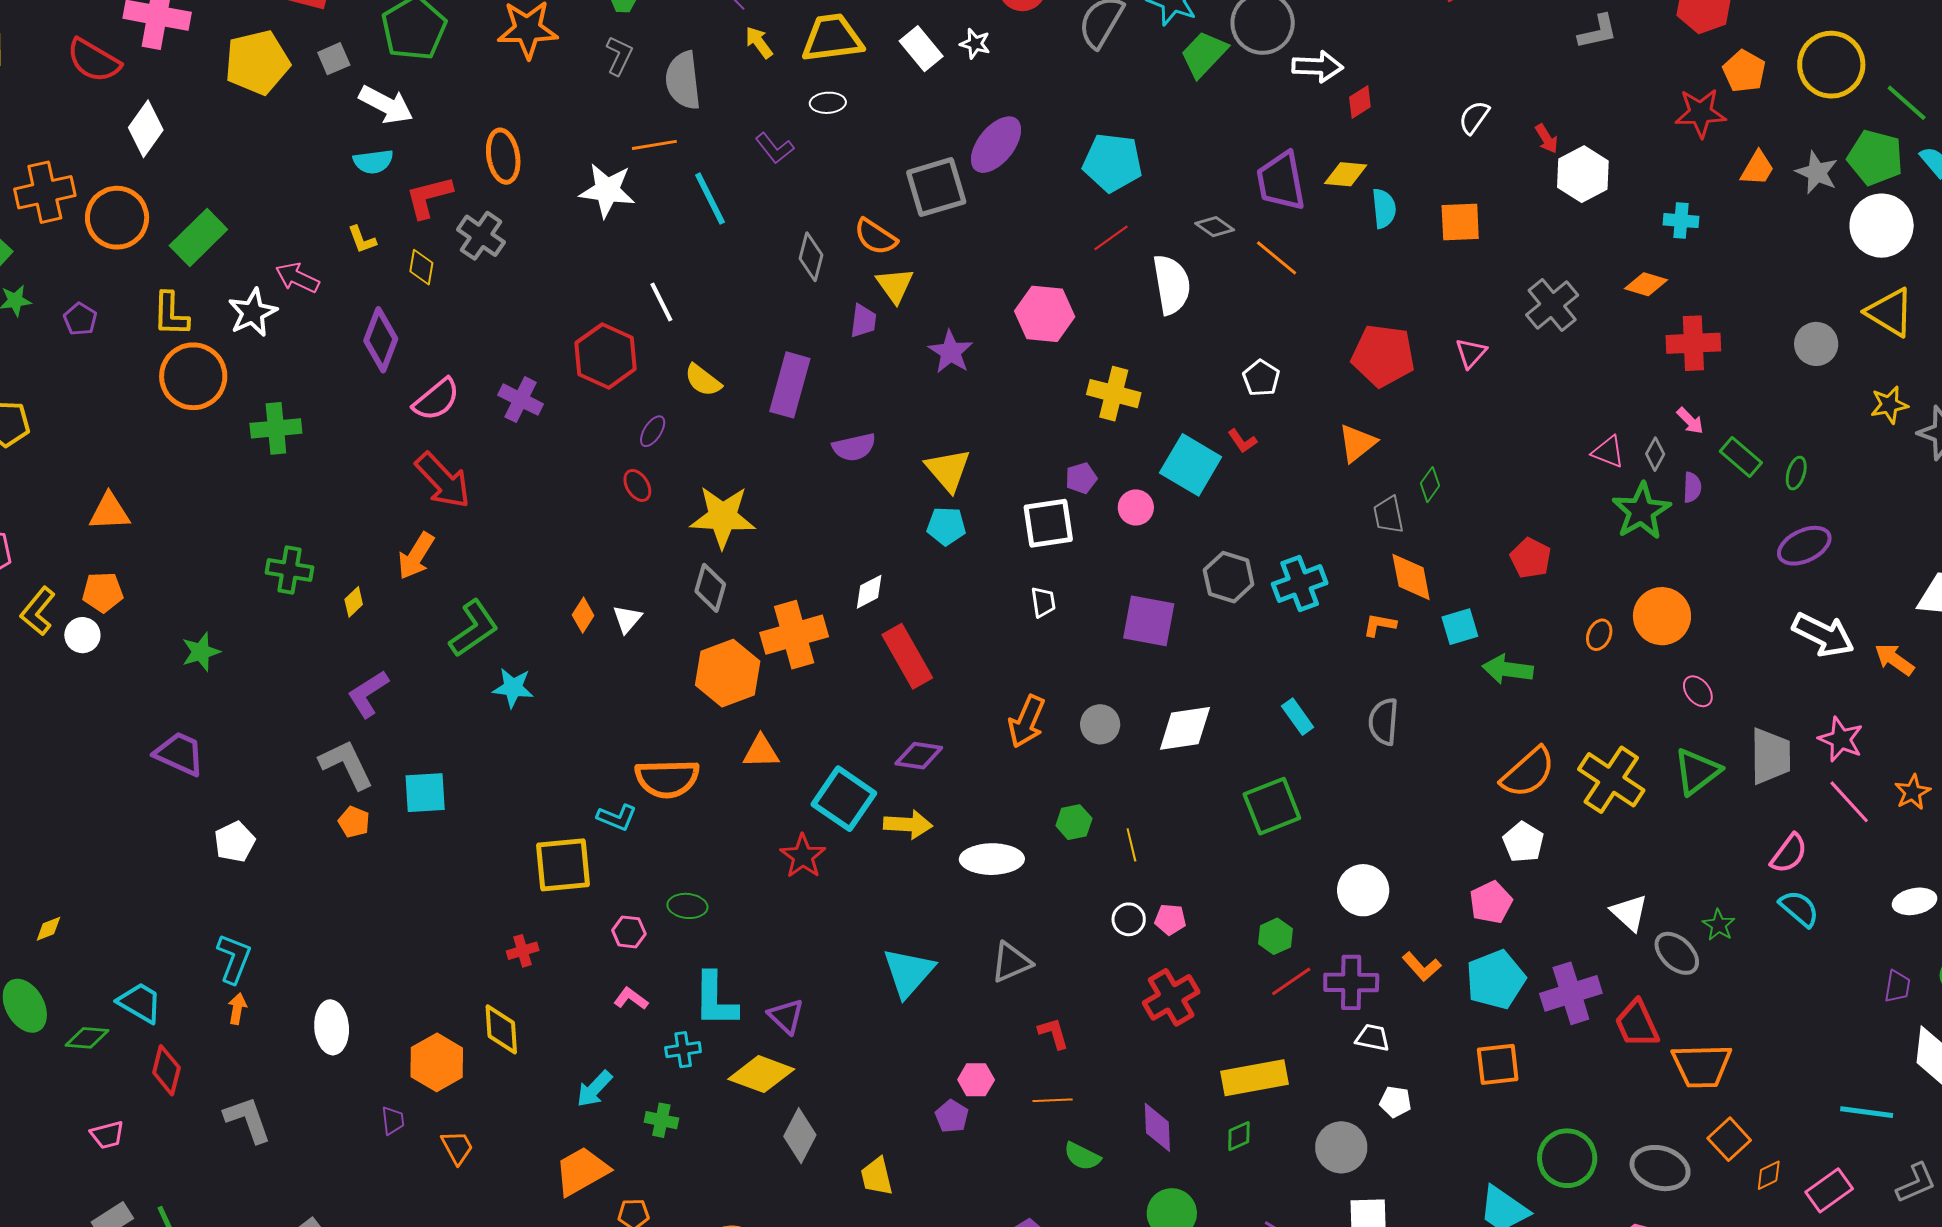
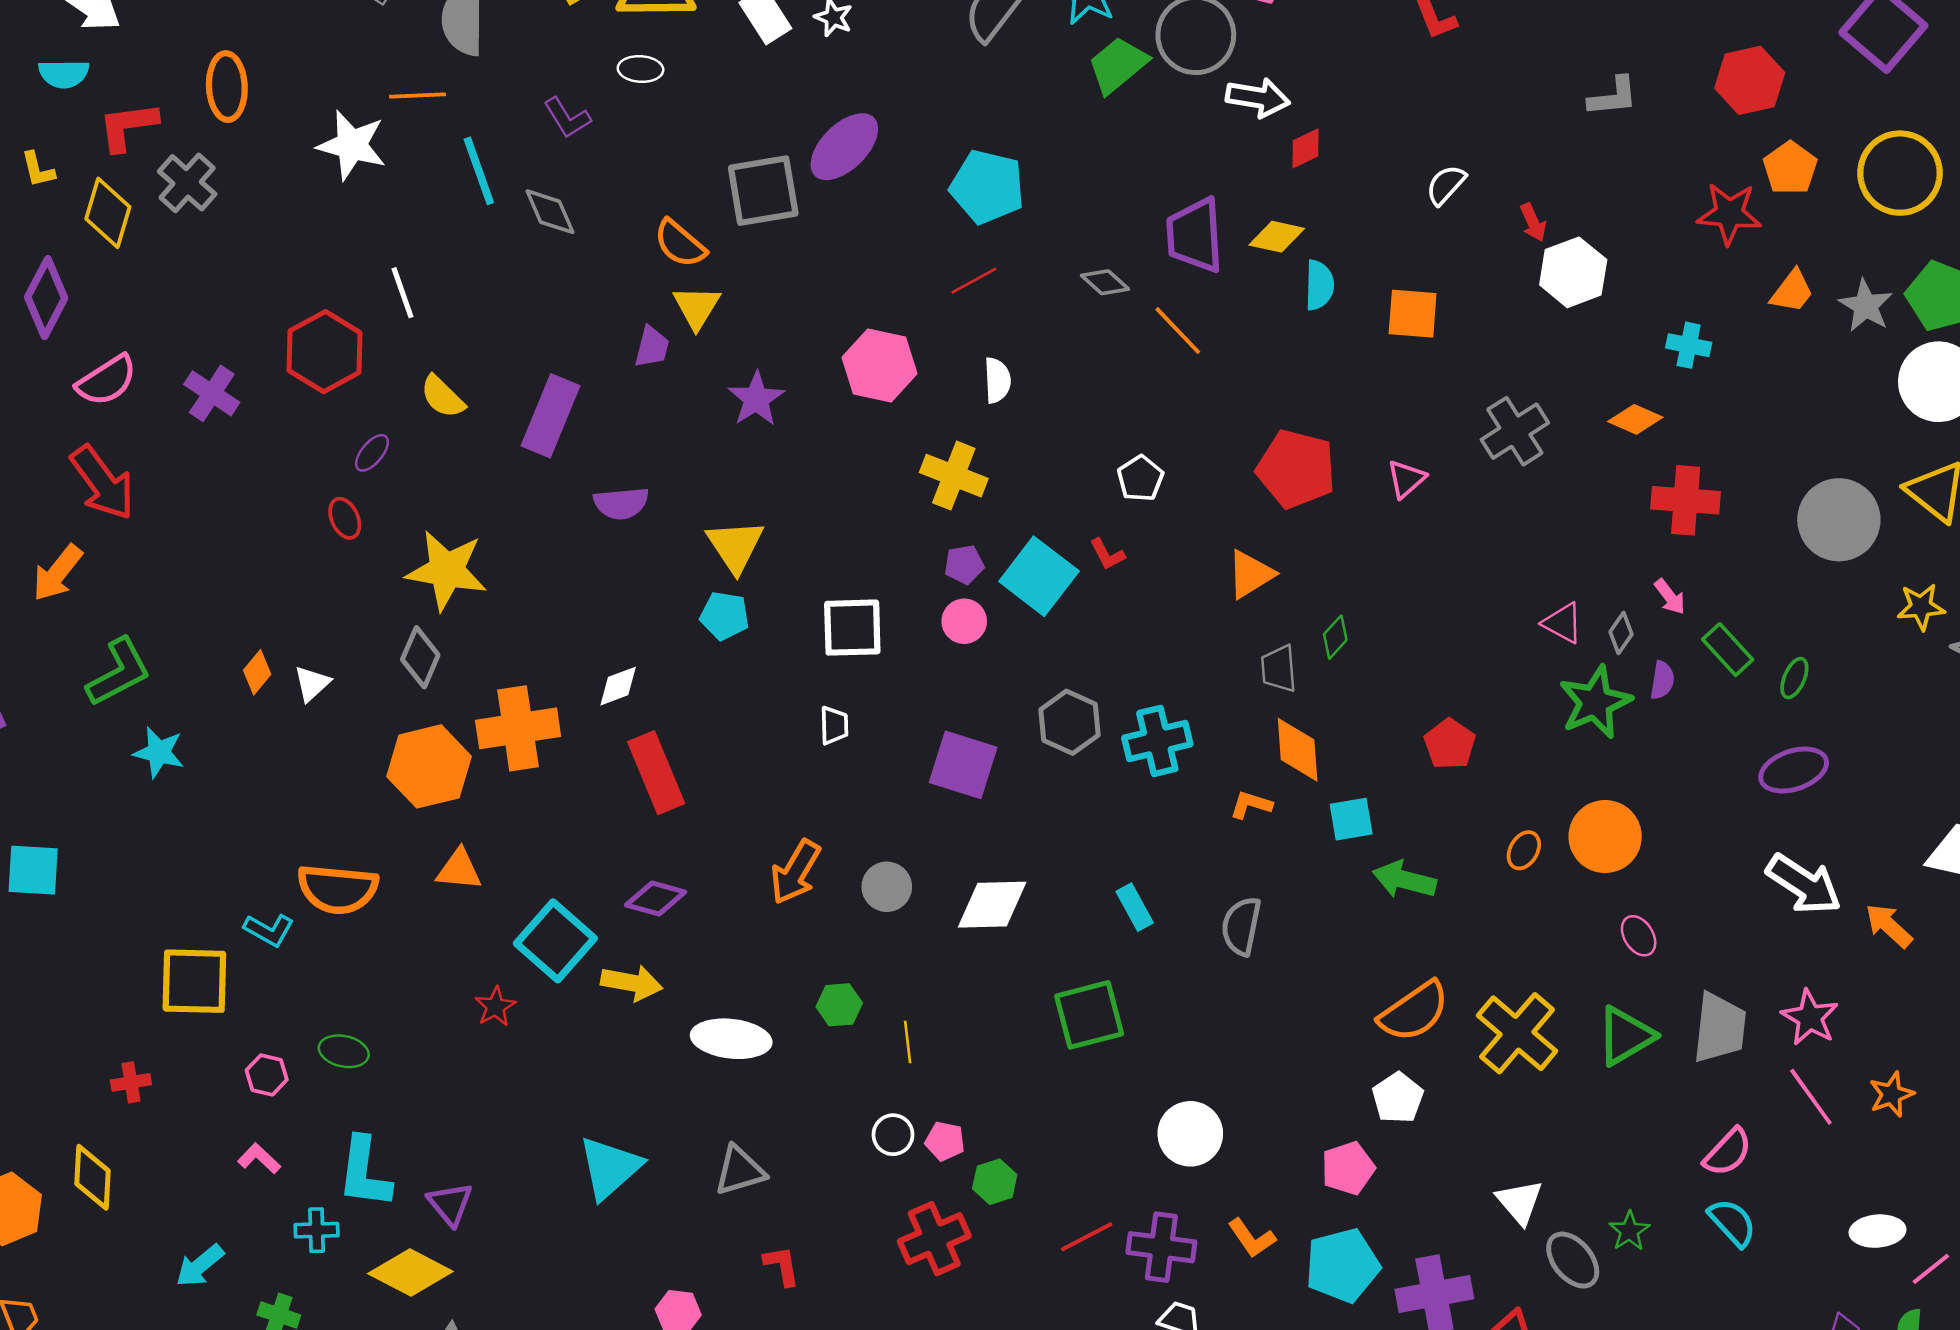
gray diamond: (811, 257) -> (550, 212), moved, turned -45
yellow diamond: (421, 267) -> (108, 213), size x1.5
white semicircle: (1172, 285) -> (997, 380), moved, size x0.6
gray circle: (1816, 344) -> (1839, 520), size x1.5
purple pentagon: (1081, 478) -> (964, 565), moved
red star: (803, 856) -> (495, 1007), size x0.7
green hexagon: (1276, 936) -> (995, 1182), moved

